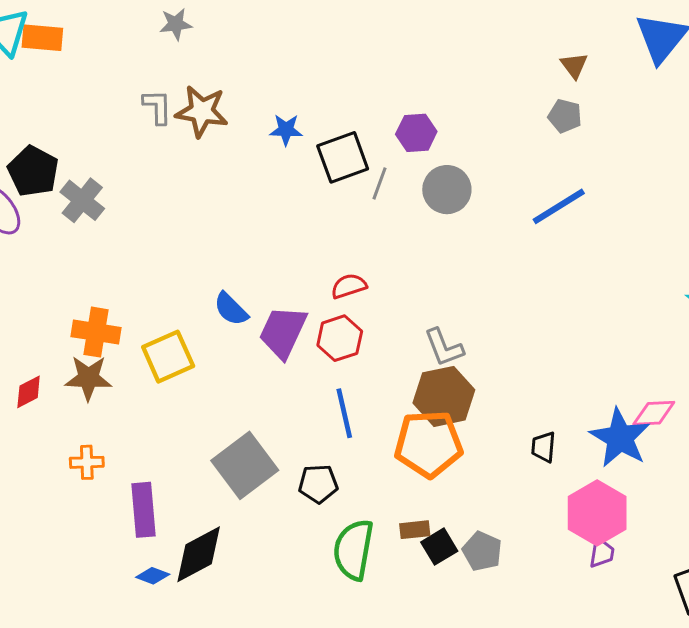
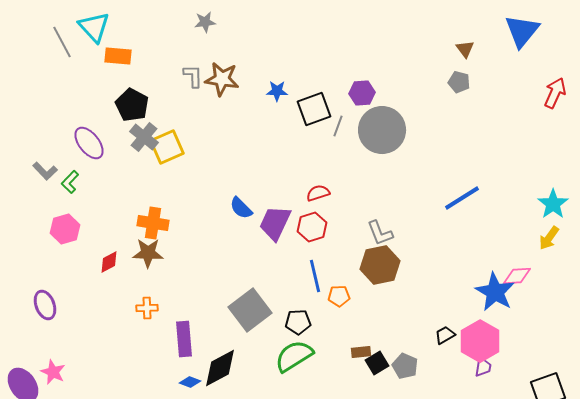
orange rectangle: (42, 38) -> (118, 56), moved
black pentagon: (33, 171) -> (132, 105), moved
gray circle: (447, 190) -> (382, 130), size x1.5
blue line: (559, 206) -> (462, 198), moved
yellow square: (168, 357) -> (167, 147), moved
orange pentagon: (429, 444) -> (339, 296), moved, size x0.5
black trapezoid: (543, 447) -> (445, 335), moved, turned 55
green semicircle: (353, 550) -> (294, 356), moved, turned 48

